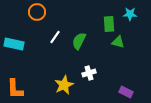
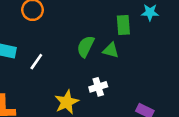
white line: (55, 37) -> (36, 62), moved
green triangle: (118, 42) -> (111, 50), moved

